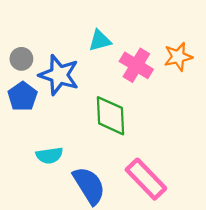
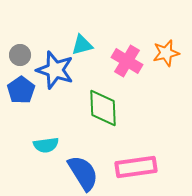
cyan triangle: (100, 41) -> (82, 45), moved
pink rectangle: (146, 179) -> (136, 167), turned -54

